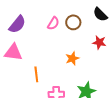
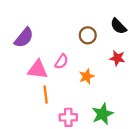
pink semicircle: (53, 23) -> (62, 62), moved
pink triangle: (13, 52) -> (38, 70), moved

